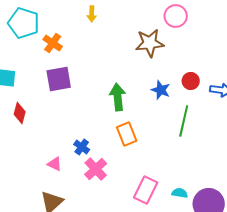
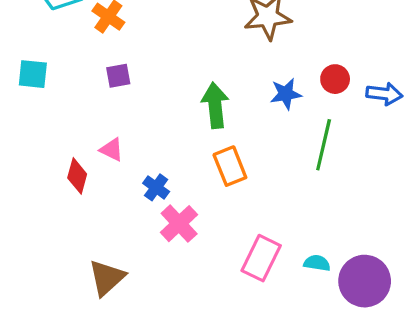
purple square: (59, 79) -> (118, 76), size x0.6
blue star: (161, 90) -> (286, 94), turned -30
red diamond: (20, 113) -> (77, 176), moved
pink triangle: (55, 164) -> (112, 150), moved

